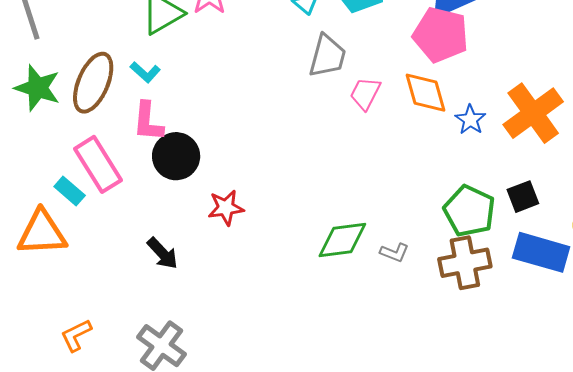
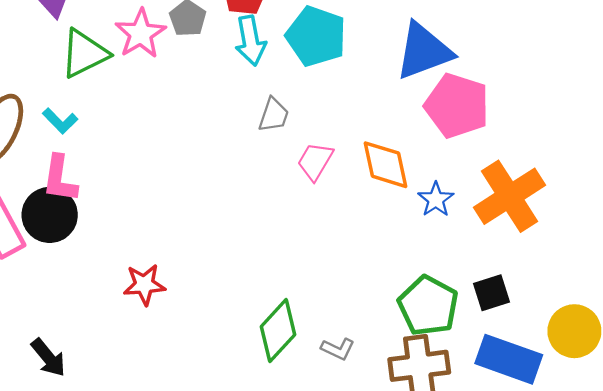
pink pentagon: (441, 35) -> (457, 106), moved
gray trapezoid: (327, 56) -> (274, 115), size x0.7
black circle: (176, 156) -> (50, 215), moved
green diamond: (342, 240) -> (278, 331), turned -44
black arrow: (163, 253) -> (48, 358), moved

